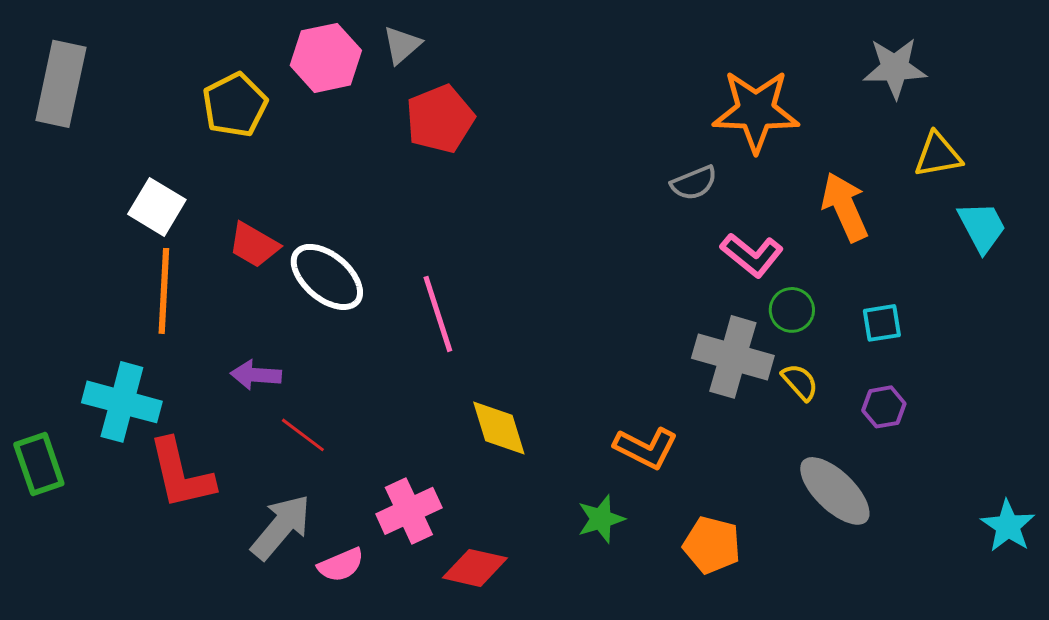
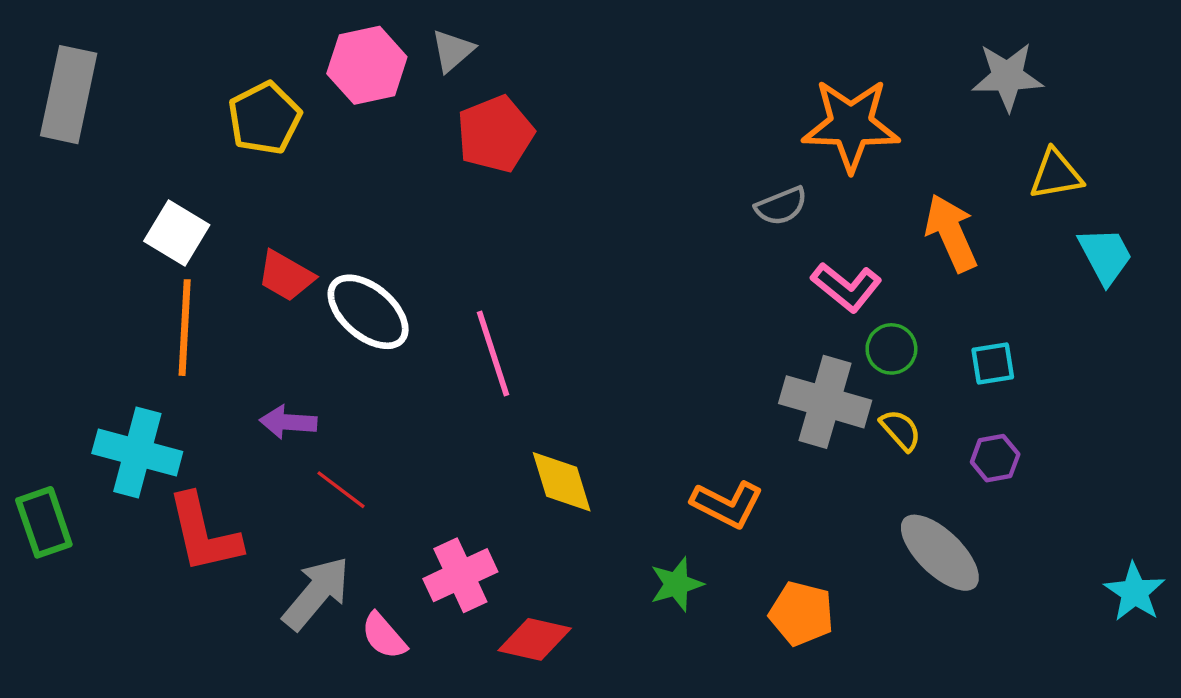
pink semicircle: (341, 565) -> (384, 636), turned 72

